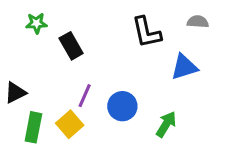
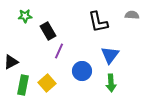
blue triangle: (184, 67) -> (110, 55), moved, turned -36
purple line: (85, 96) -> (59, 51), moved
green arrow: (166, 124) -> (111, 83), turned 144

